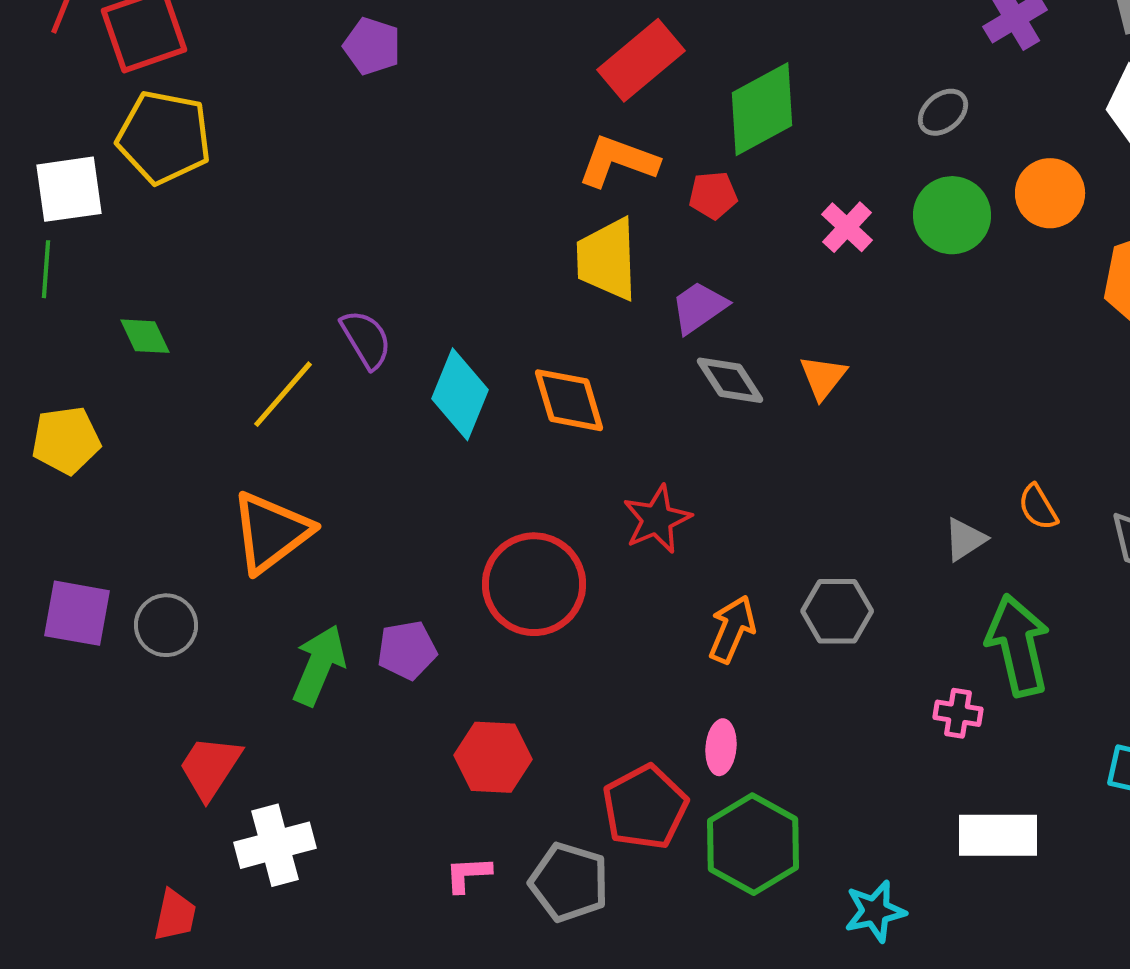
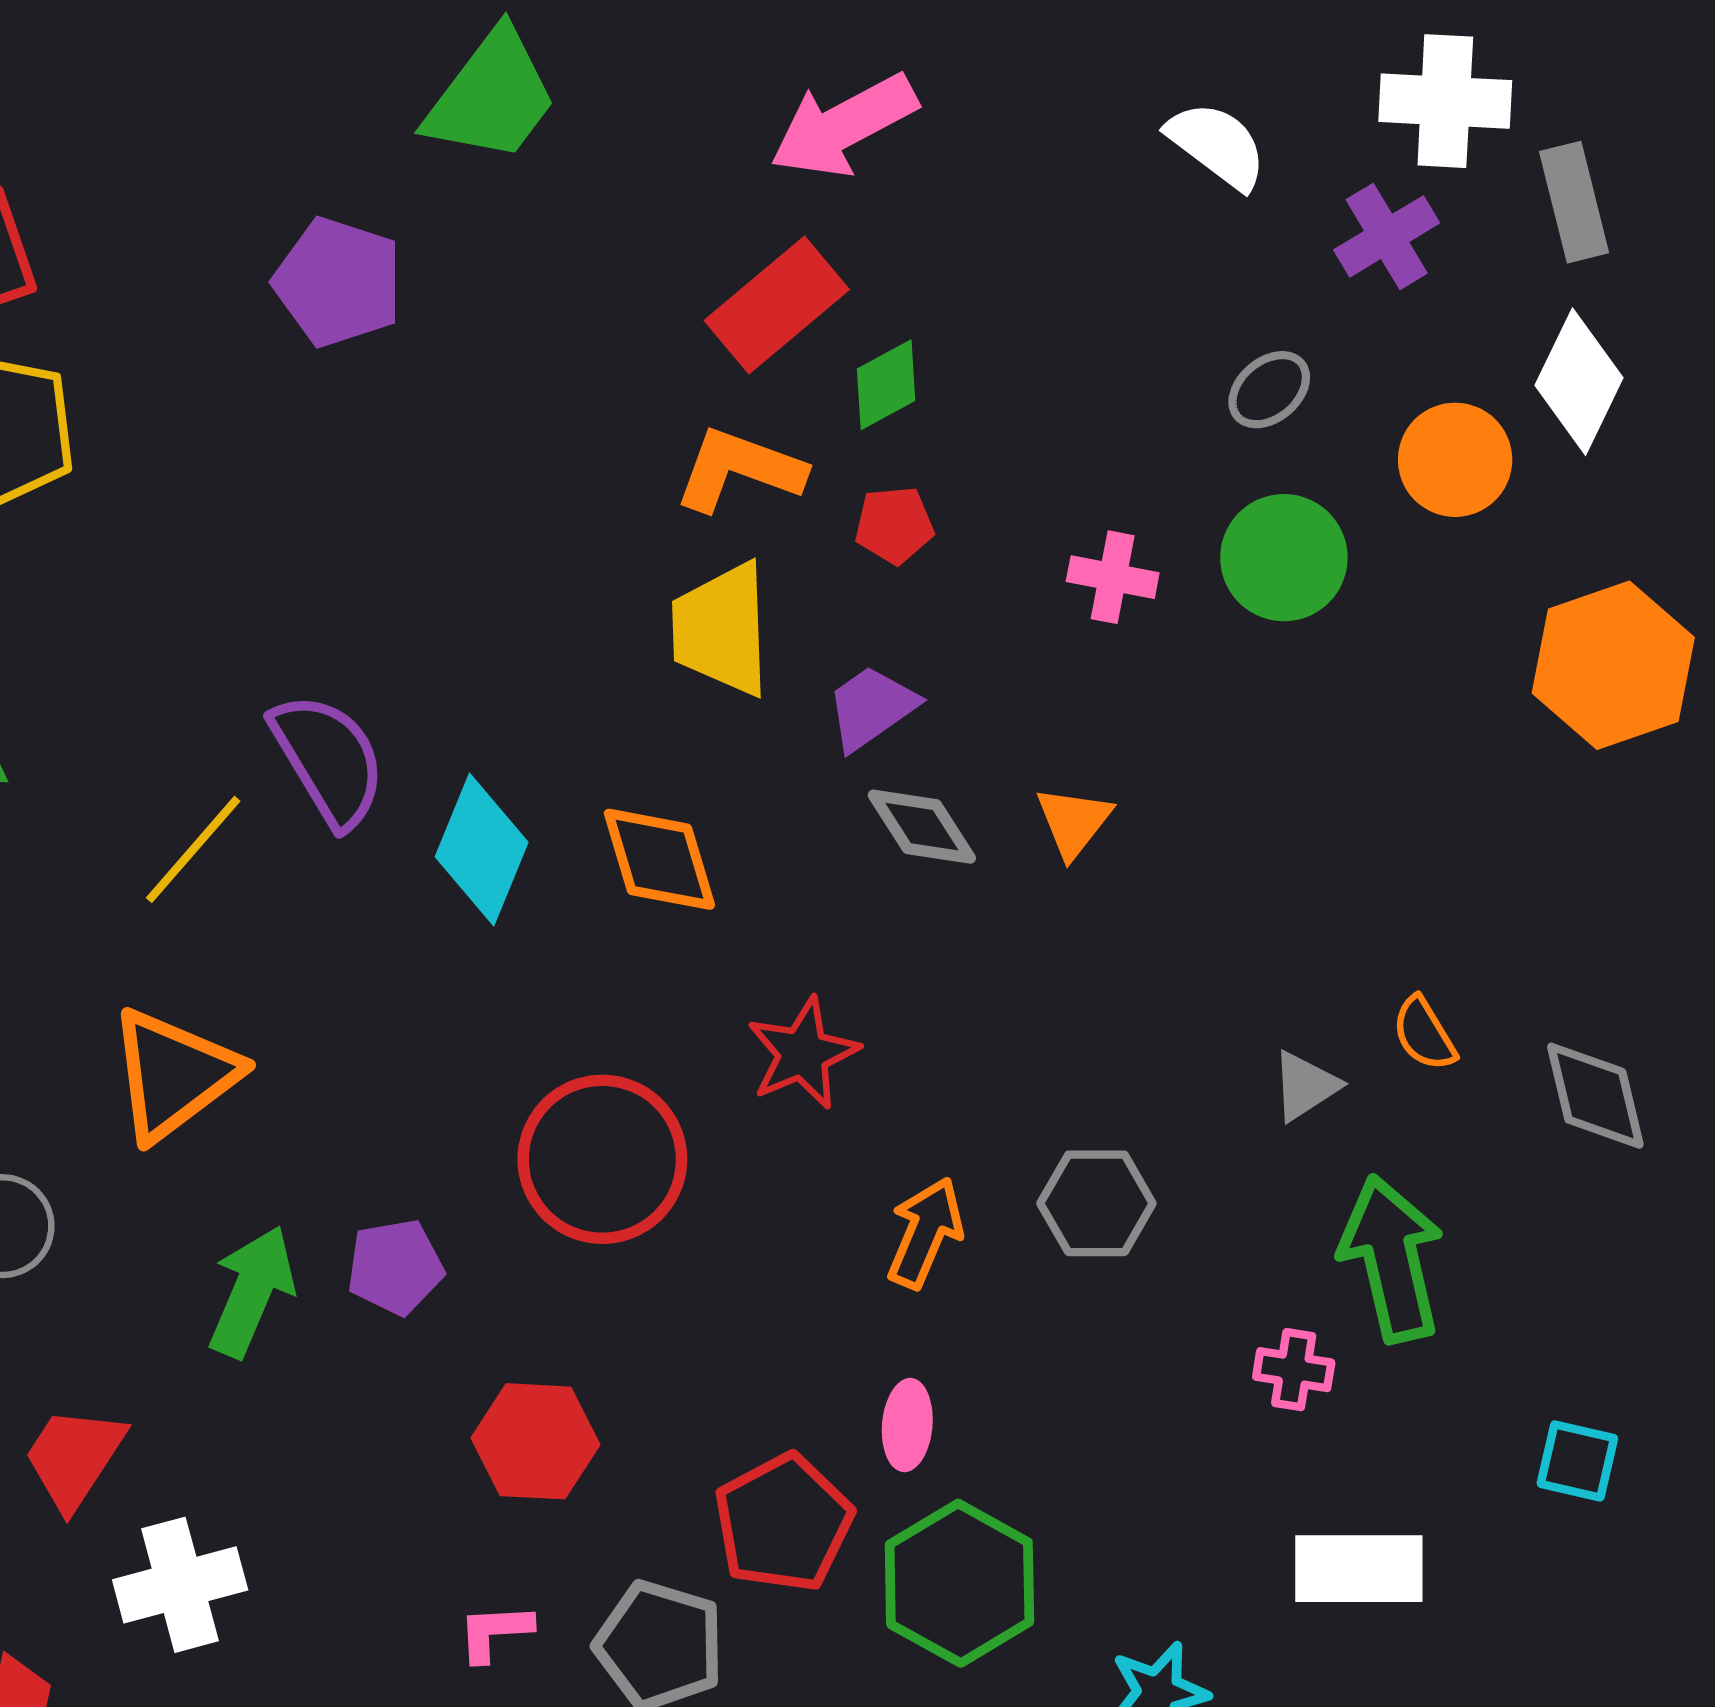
purple pentagon: (372, 46) -> (338, 282), size x1.4
green diamond: (762, 109) -> (886, 385), moved, size x0.6
orange circle: (1050, 193) -> (1455, 460), moved
pink cross: (847, 227) -> (1113, 577), turned -32
purple semicircle: (366, 339) -> (328, 760), size x1.4

